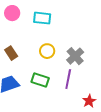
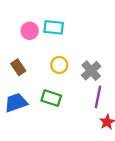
pink circle: (12, 13) -> (30, 31), moved
purple line: (68, 79) -> (98, 97), moved

